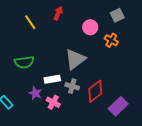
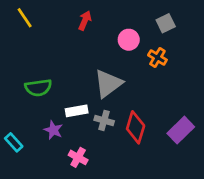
yellow line: (30, 22) -> (25, 18), moved
red diamond: (95, 91) -> (136, 127), turned -35
pink cross: (53, 102) -> (78, 157), moved
purple rectangle: (118, 106) -> (181, 130), moved

